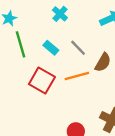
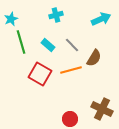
cyan cross: (60, 14) -> (56, 15), turned 32

